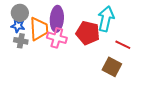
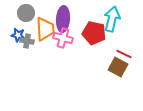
blue star: (18, 26) -> (18, 35), moved
red line: (123, 45) -> (124, 54), moved

